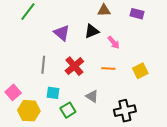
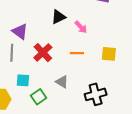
purple triangle: (62, 33) -> (20, 31), moved
yellow square: (140, 71) -> (109, 54), turned 35

